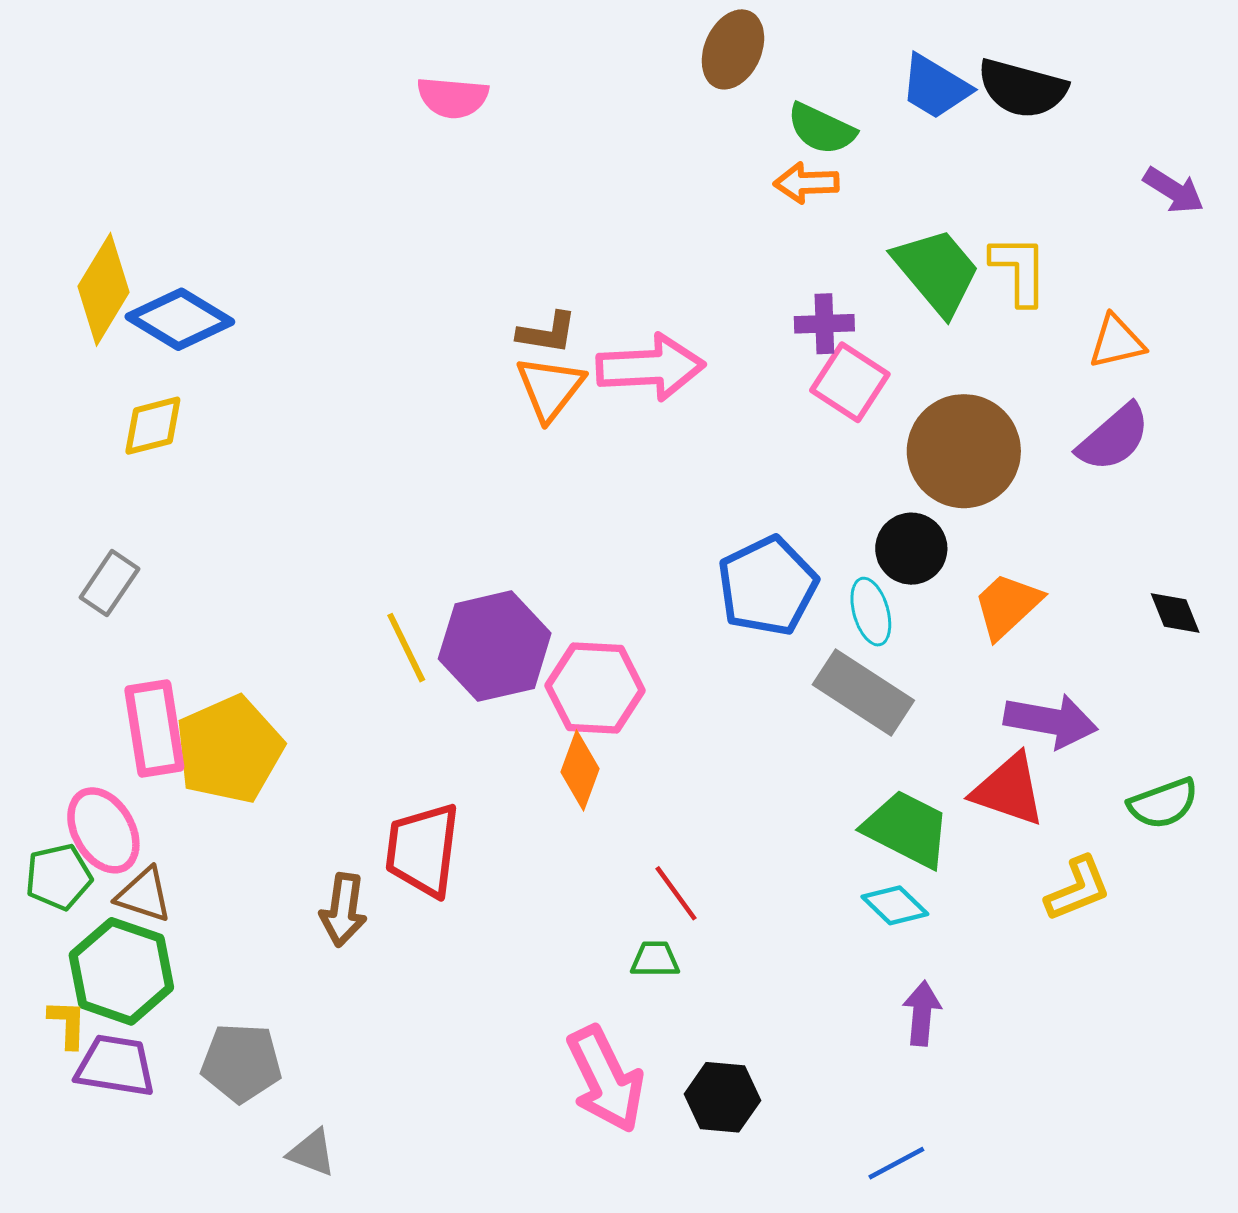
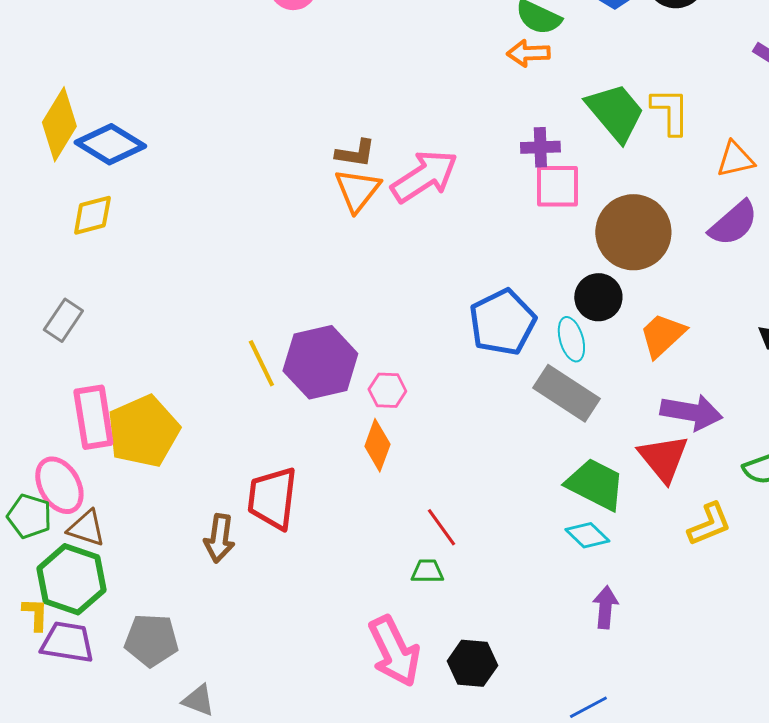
pink arrow: (651, 367) -> (424, 176), turned -30
pink square: (850, 382) -> (557, 186), turned -33
pink hexagon: (595, 688) -> (387, 390), size x0.6
red triangle: (1009, 790) -> (663, 458), turned 32
green pentagon: (58, 877) -> (29, 516), turned 30

